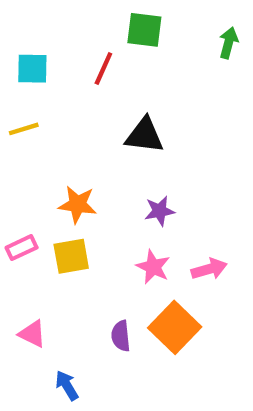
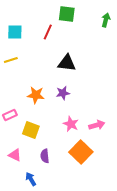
purple star: (160, 211) -> (63, 93), moved
yellow square: (71, 256) -> (31, 130), moved, turned 30
purple semicircle: (121, 336) -> (45, 156), moved

